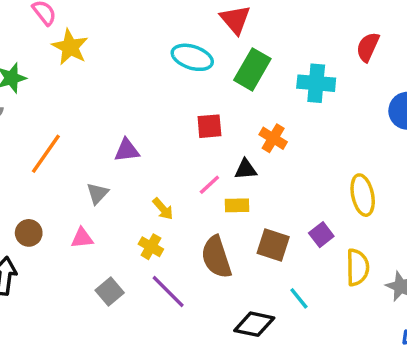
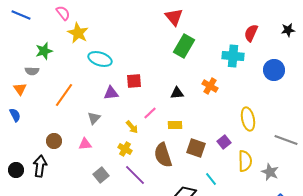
cyan ellipse: (192, 57) -> (100, 59), moved
cyan cross: (316, 83) -> (233, 56), moved
red square: (209, 126) -> (134, 81), moved
orange cross: (273, 138) -> (210, 86), moved
black triangle: (246, 169) -> (177, 93), moved
pink line: (209, 185) -> (150, 113), moved

